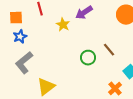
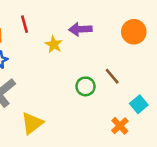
purple arrow: (84, 13) -> (80, 29), turned 30

